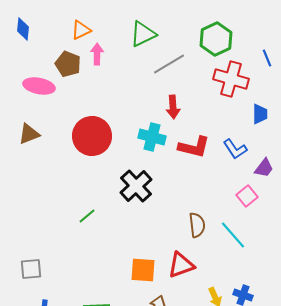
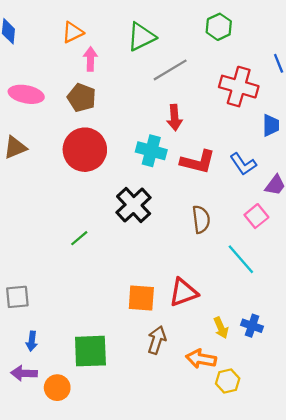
green hexagon: (216, 39) -> (219, 27), moved, size x0.7
brown pentagon: (68, 64) -> (82, 98), moved
brown semicircle: (197, 225) -> (201, 219), moved

